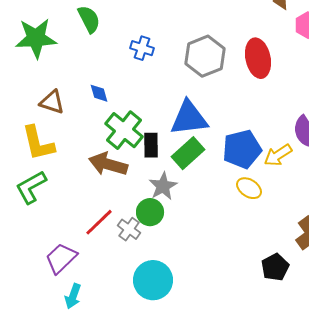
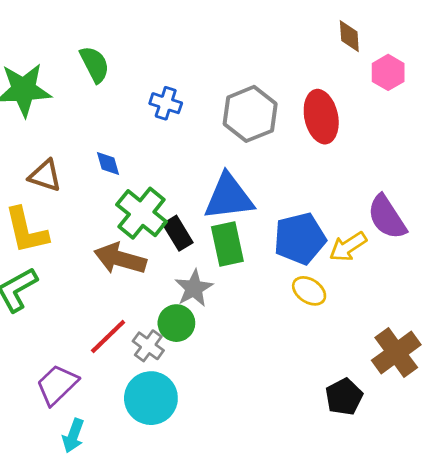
black rectangle: (151, 145) -> (178, 233), turned -30
green rectangle: (188, 153) -> (227, 244), turned -60
cyan circle: (153, 280) -> (151, 398), moved

